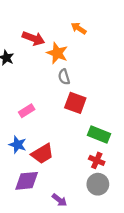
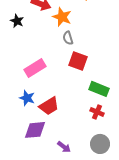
pink rectangle: (27, 111) -> (35, 68), size x1.5
gray circle: (98, 184) -> (100, 144), moved

